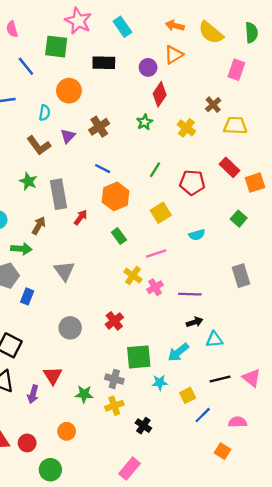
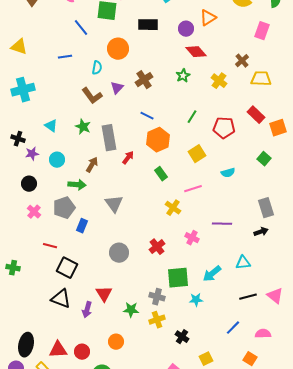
red diamond: (160, 94) -> (196, 52), turned -75
pink cross: (155, 287) -> (192, 238), moved, turned -32
black arrow: (195, 322) -> (261, 232), moved
yellow square: (188, 395) -> (206, 359), moved

